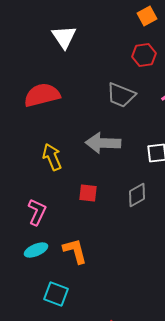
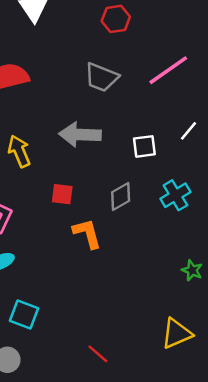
red hexagon: (144, 55) -> (116, 19), moved
orange L-shape: (75, 251) -> (87, 233), moved

